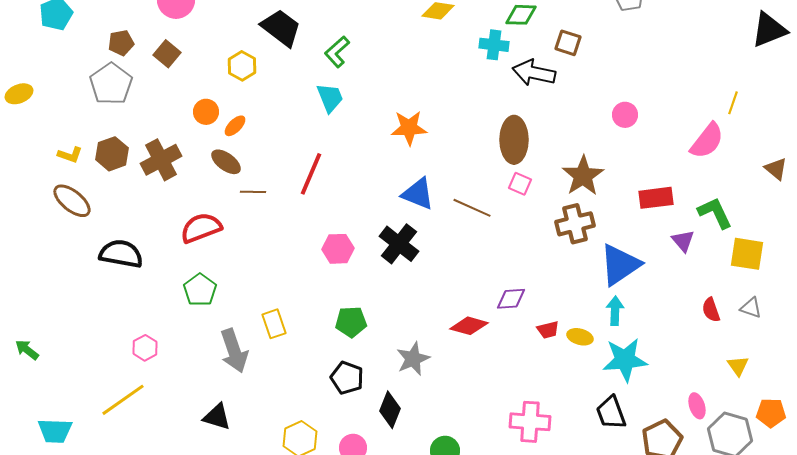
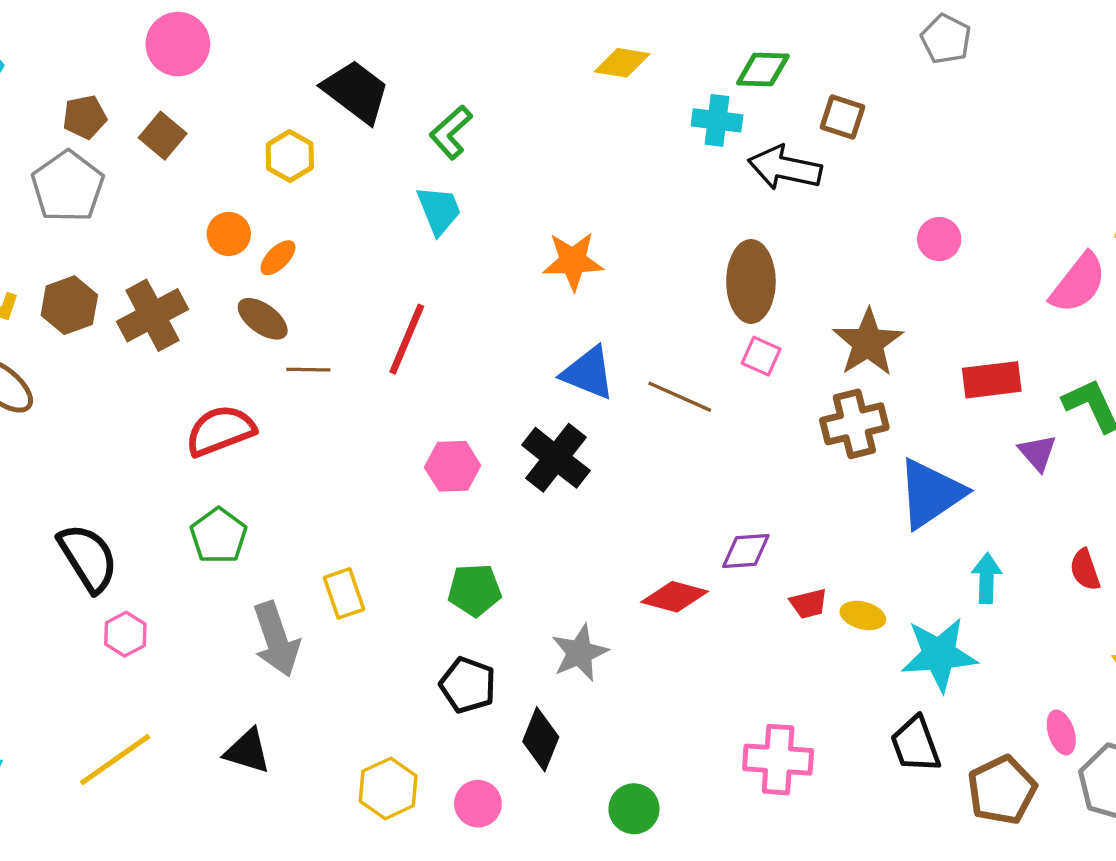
black semicircle: (121, 254) -> (88, 558), moved, turned 48
cyan arrow: (615, 311) -> (987, 578), moved
yellow line: (123, 400) -> (115, 760), moved

